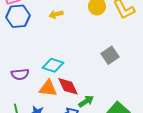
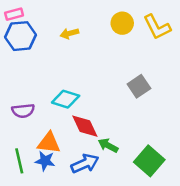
orange triangle: (48, 88) -> (49, 143), moved
green arrow: (86, 101) -> (108, 145), turned -119

